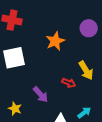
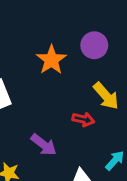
purple circle: (89, 28) -> (94, 45), moved

